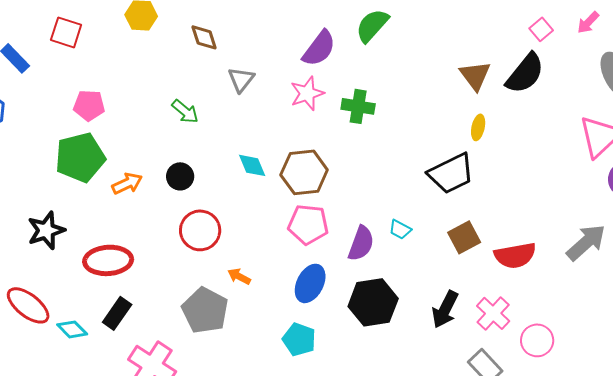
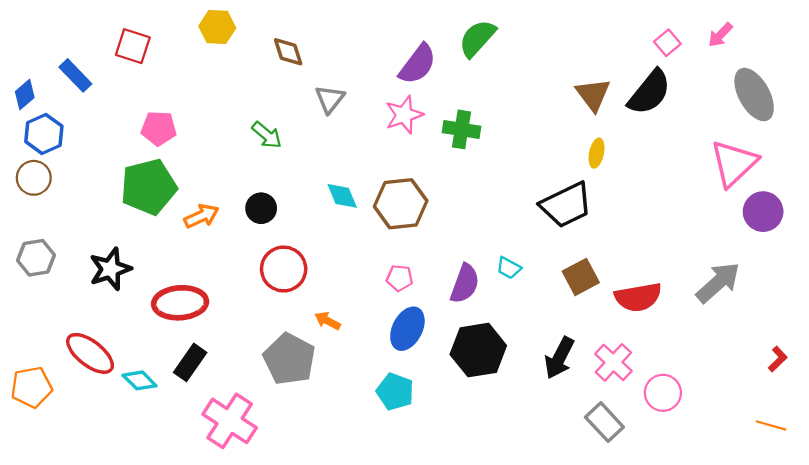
pink pentagon: (308, 224) -> (400, 278), moved, size x0.6

